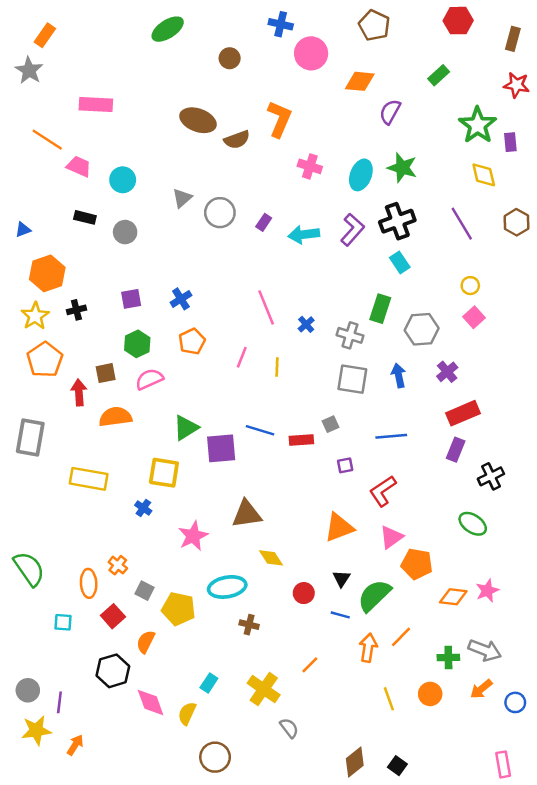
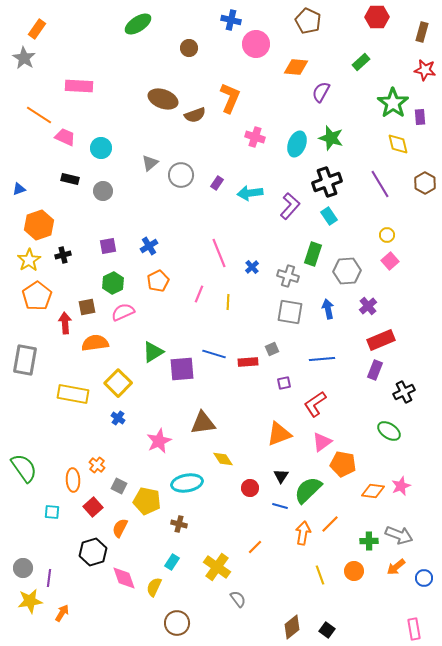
purple L-shape: (352, 230) -> (290, 206), moved
yellow square: (164, 473) -> (118, 383), moved, turned 36
brown cross: (249, 625) -> (179, 524), moved

